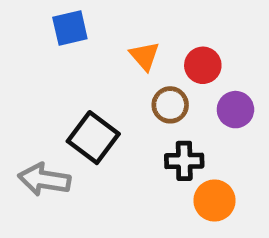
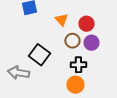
purple circle: (235, 110) -> (91, 43), moved
orange circle: (214, 201) -> (75, 85), moved

